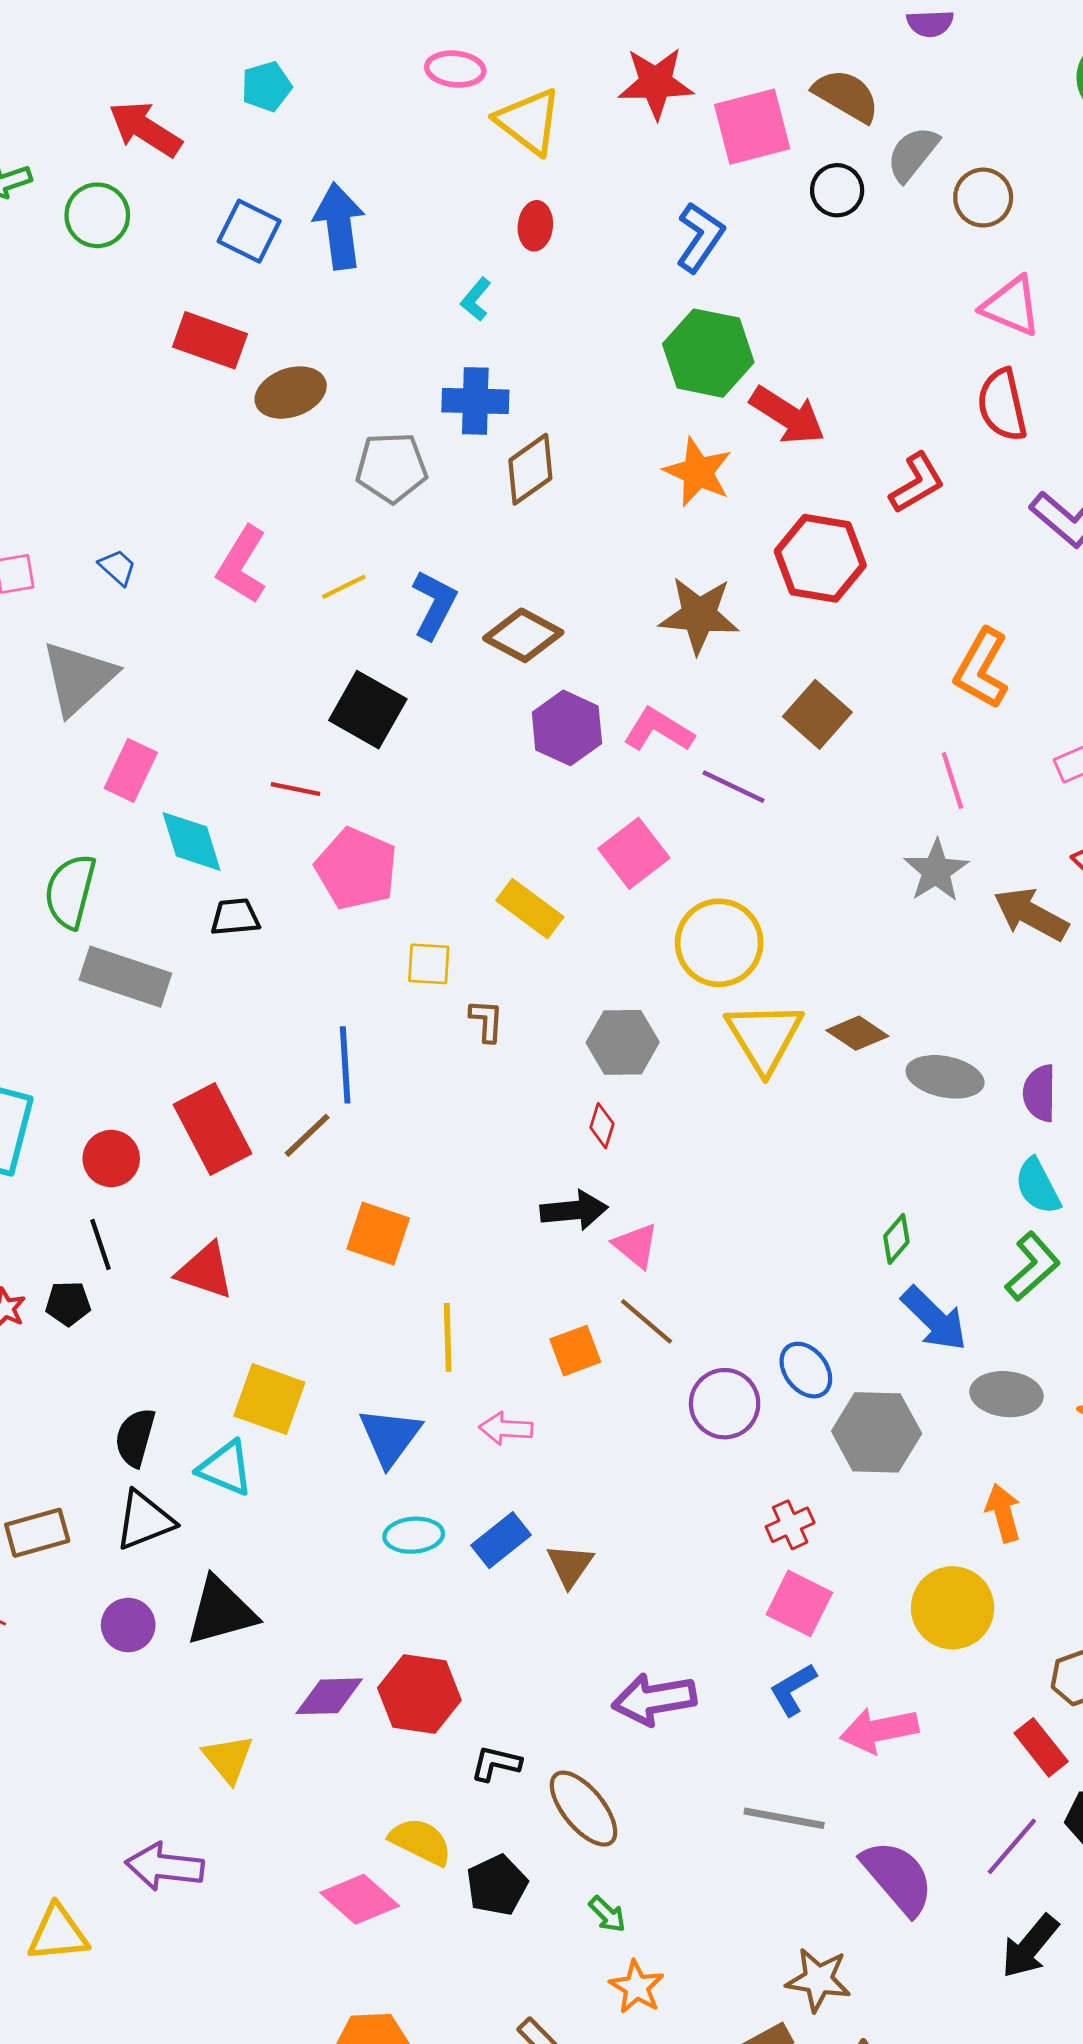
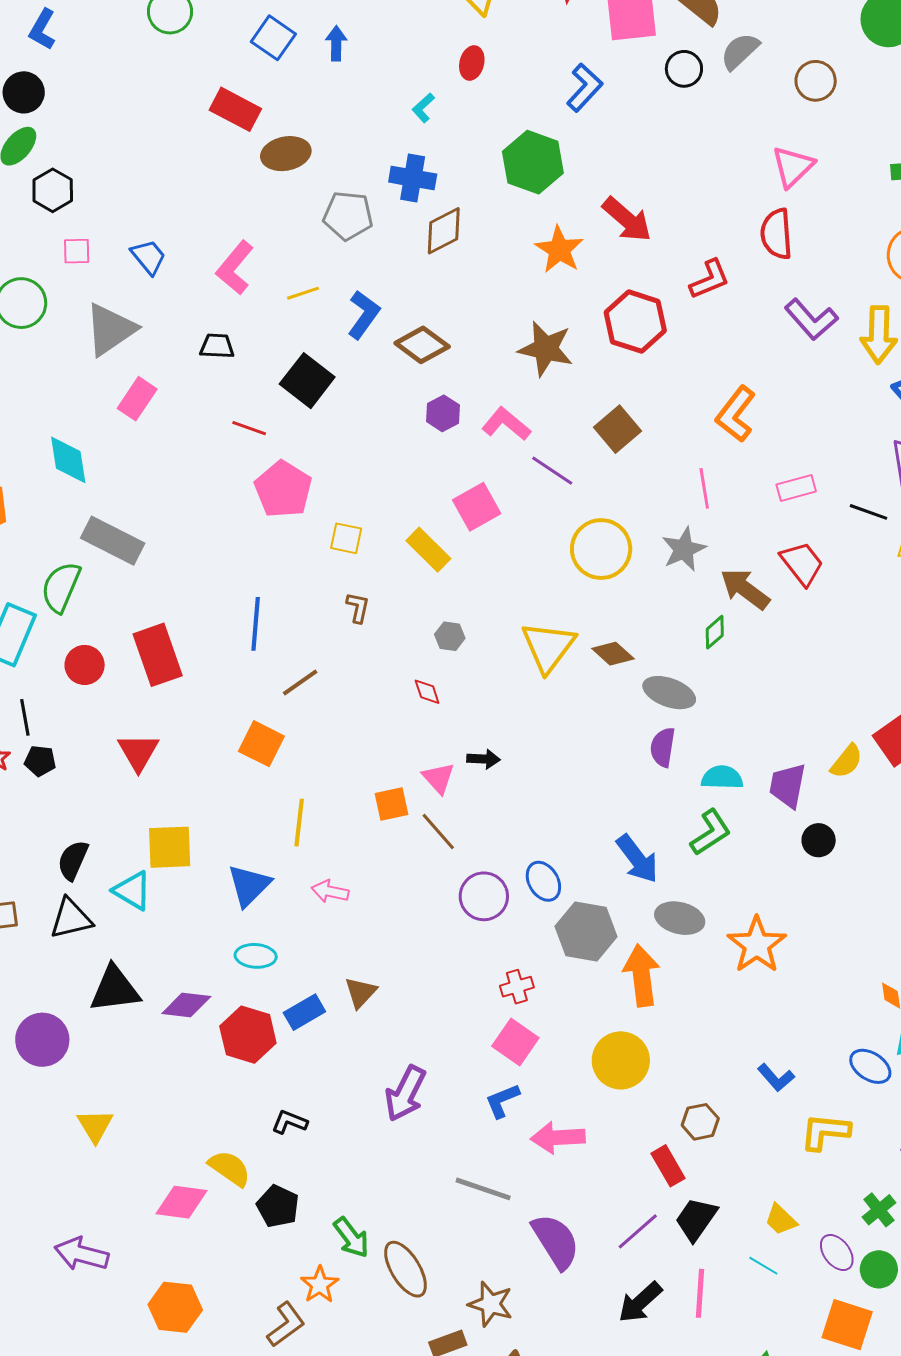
brown circle: (983, 198) -> (816, 81), moved
blue arrow: (339, 226) -> (336, 43), size x0.6
pink triangle: (1011, 306) -> (793, 166), turned 45
green hexagon: (708, 353) -> (533, 162), moved
blue trapezoid: (117, 567) -> (149, 257), size x1.4
purple hexagon: (567, 728) -> (443, 413), size x0.7
cyan diamond: (191, 841) -> (68, 460), moved
green semicircle: (70, 891) -> (61, 587), moved
yellow rectangle: (530, 909) -> (428, 550), moved
black trapezoid: (235, 917) -> (217, 346), moved
yellow circle: (719, 943) -> (601, 549), moved
yellow square: (429, 964) -> (346, 538), moved
gray hexagon: (623, 1042) -> (450, 636), size x0.6
purple semicircle: (1040, 1093) -> (663, 747), moved
red diamond: (602, 1126) -> (427, 692), turned -44
brown line: (307, 1135) -> (300, 682), moved
cyan semicircle: (1038, 1186) -> (722, 778), turned 111
black arrow: (574, 1210) -> (483, 759), moved, size x0.7
green diamond: (896, 1239) -> (715, 632), moved
black line: (101, 1244) -> (25, 717), moved
red triangle: (205, 1271) -> (138, 752), turned 33
orange square: (575, 1351) -> (392, 804), moved
yellow square: (269, 1399) -> (170, 847), turned -30
orange arrow: (1003, 1513) -> (642, 975), moved, size x1.5
blue rectangle: (501, 1540) -> (304, 1012), moved
purple circle: (128, 1625) -> (42, 1040), moved, size x1.4
red hexagon: (419, 1694) -> (248, 1035), moved
purple diamond: (329, 1696) -> (186, 1005), moved
purple arrow: (654, 1699) -> (405, 1093), turned -62
yellow triangle: (228, 1759) -> (95, 1126), moved
brown ellipse: (584, 1809) -> (406, 1269), moved
purple arrow: (165, 1867) -> (82, 1254), moved
black pentagon: (497, 1885) -> (278, 1206), turned -30
pink diamond: (360, 1899) -> (182, 1202), turned -42
green arrow: (607, 1914) -> (351, 1237), size x1.5
orange star: (637, 1987) -> (320, 1285), moved

